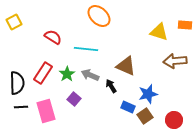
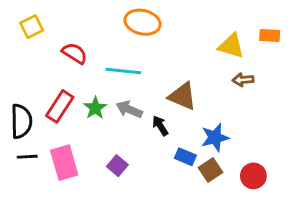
orange ellipse: (99, 16) -> (143, 22), turned -30
yellow square: (14, 22) -> (32, 27), moved
brown arrow: (175, 61) -> (243, 80), moved, size x0.6
purple square: (74, 99) -> (117, 166), moved

